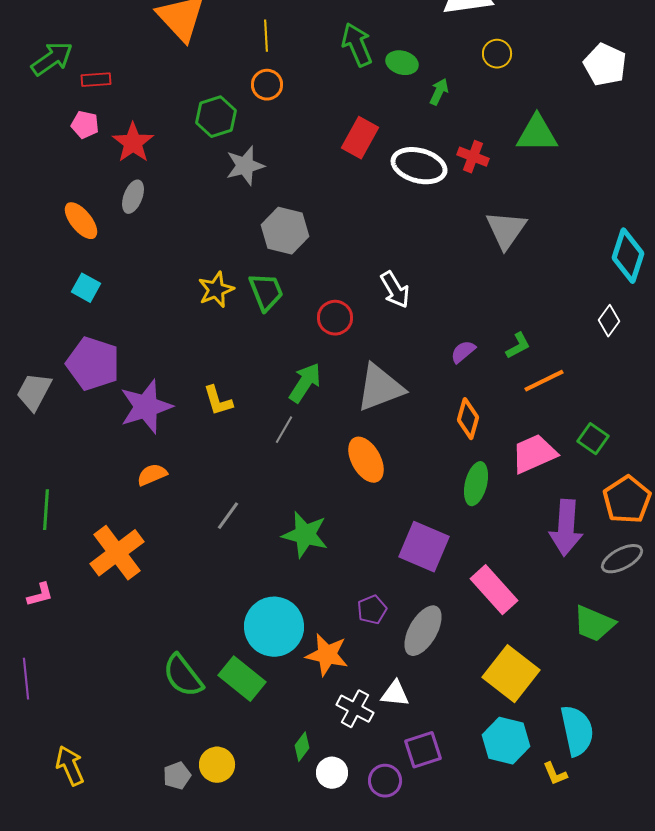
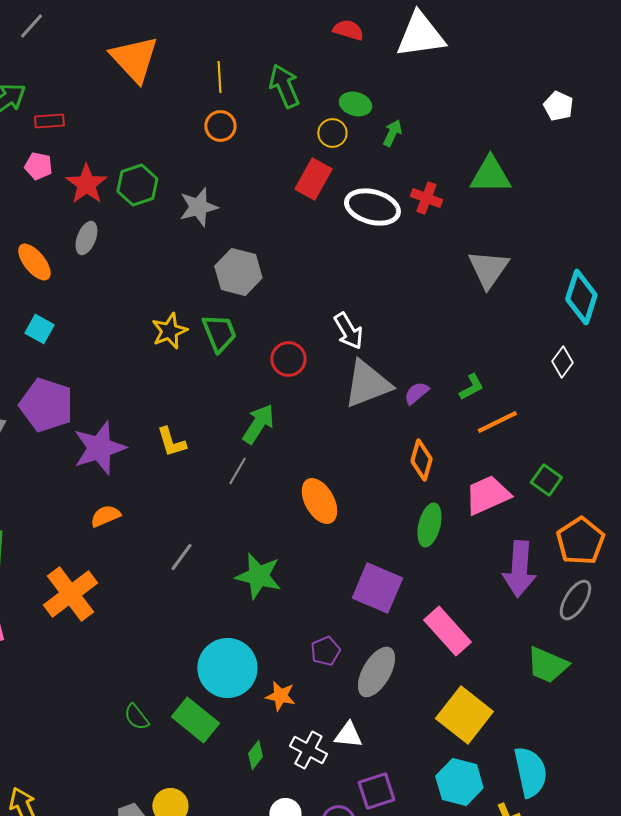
green arrow: (357, 45) -> (284, 86), moved
yellow circle: (497, 54) -> (332, 133), moved
white pentagon: (605, 65) -> (558, 106), size x0.7
green hexagon: (216, 117) -> (137, 185), moved
gray triangle: (506, 230) -> (488, 269), moved
gray triangle: (380, 388) -> (367, 384), moved
gray ellipse: (622, 559) -> (575, 600), turned -30
orange star: (327, 655) -> (280, 696), size x0.7
green semicircle: (183, 676) -> (136, 717), size x0.6
green diamond: (302, 747) -> (255, 755), moved

